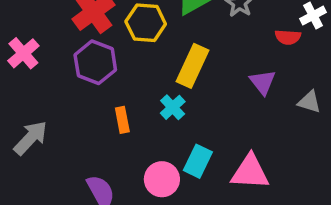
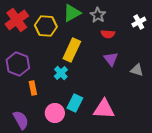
red semicircle: (288, 37) -> (108, 34), moved
purple hexagon: (95, 62) -> (18, 64), moved
orange rectangle: (122, 120) -> (33, 88), moved

